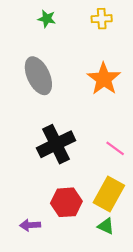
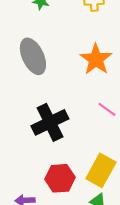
pink line: (115, 148) -> (107, 109), moved

